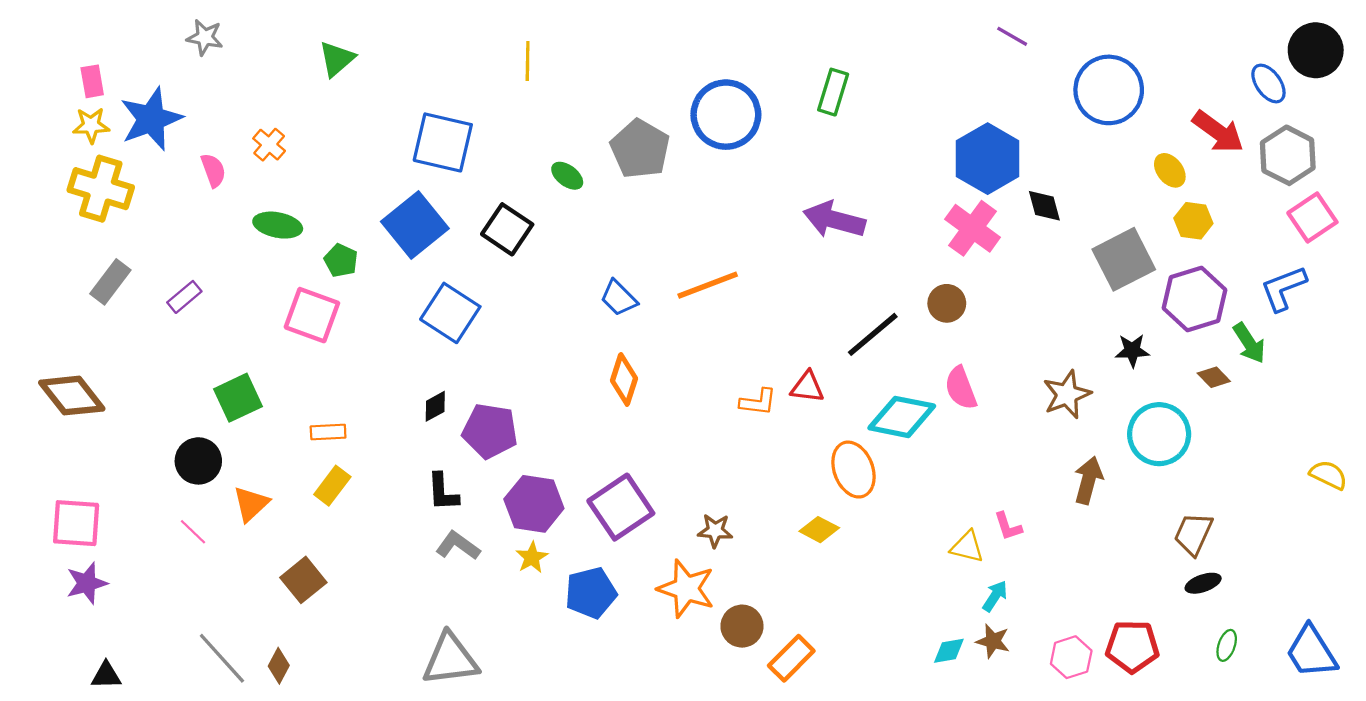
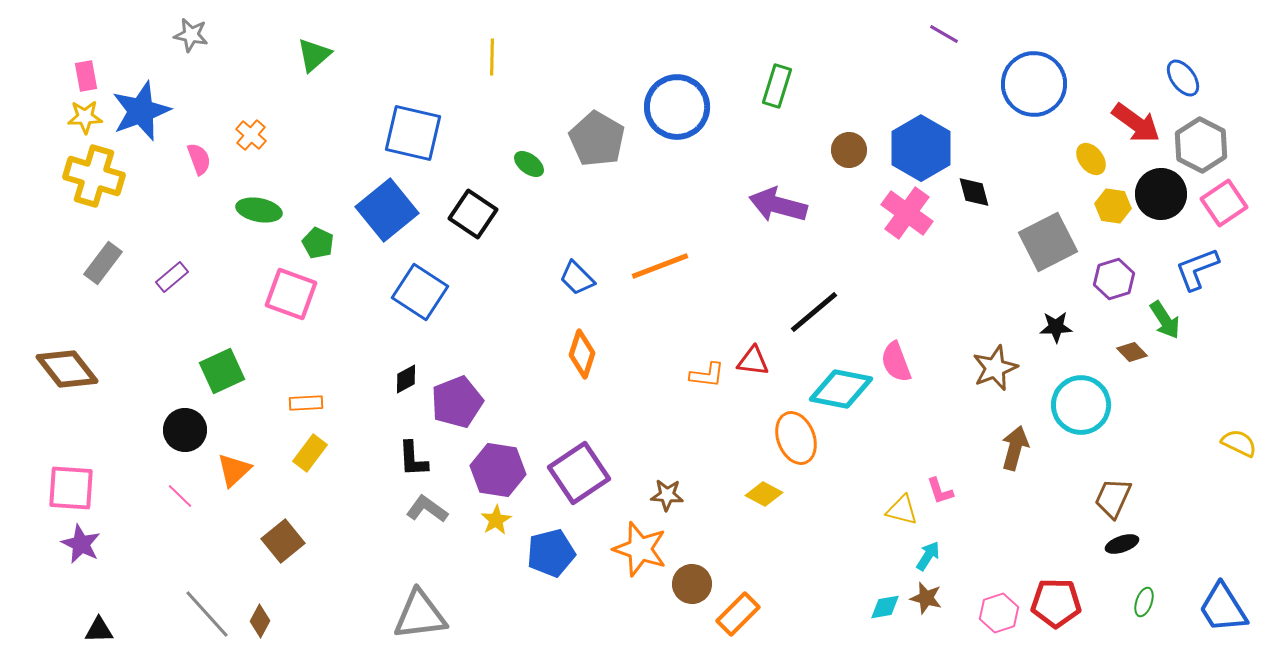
black circle: (1316, 50) -> (1161, 194), moved
purple hexagon: (1194, 299) -> (1114, 279), size x0.7
brown circle: (947, 303) -> (849, 150), moved
purple pentagon: (490, 431) -> (457, 402), turned -30
purple star: (87, 583) -> (81, 544), turned -30

